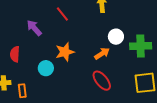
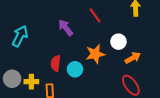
white circle: (116, 37) -> (118, 42), moved
red semicircle: (15, 54) -> (56, 63), moved

